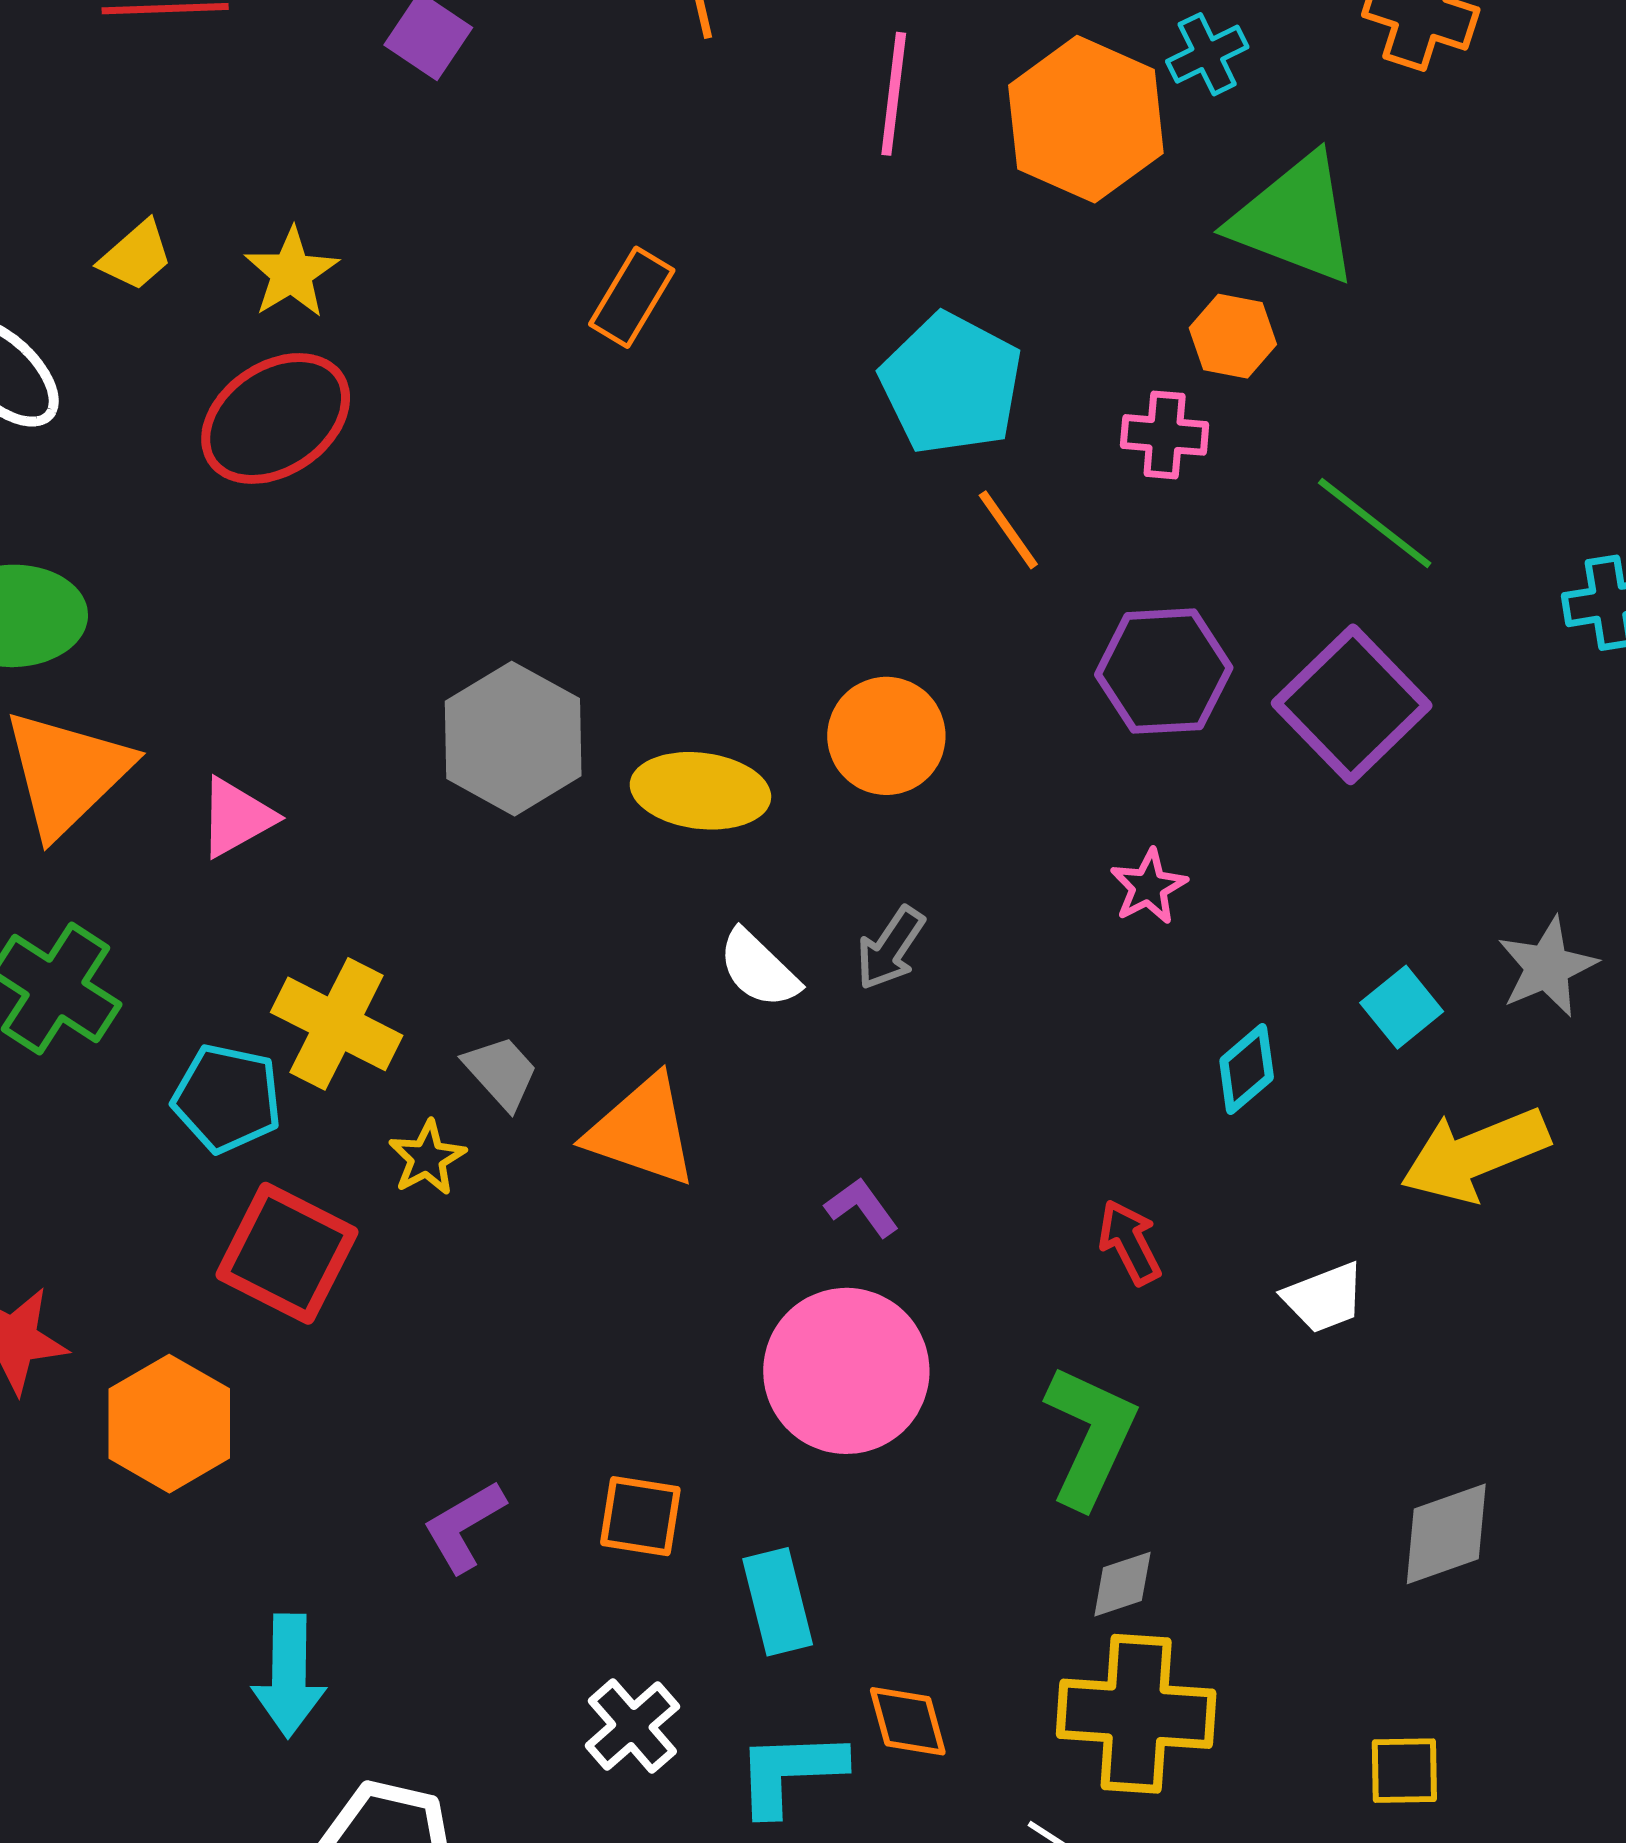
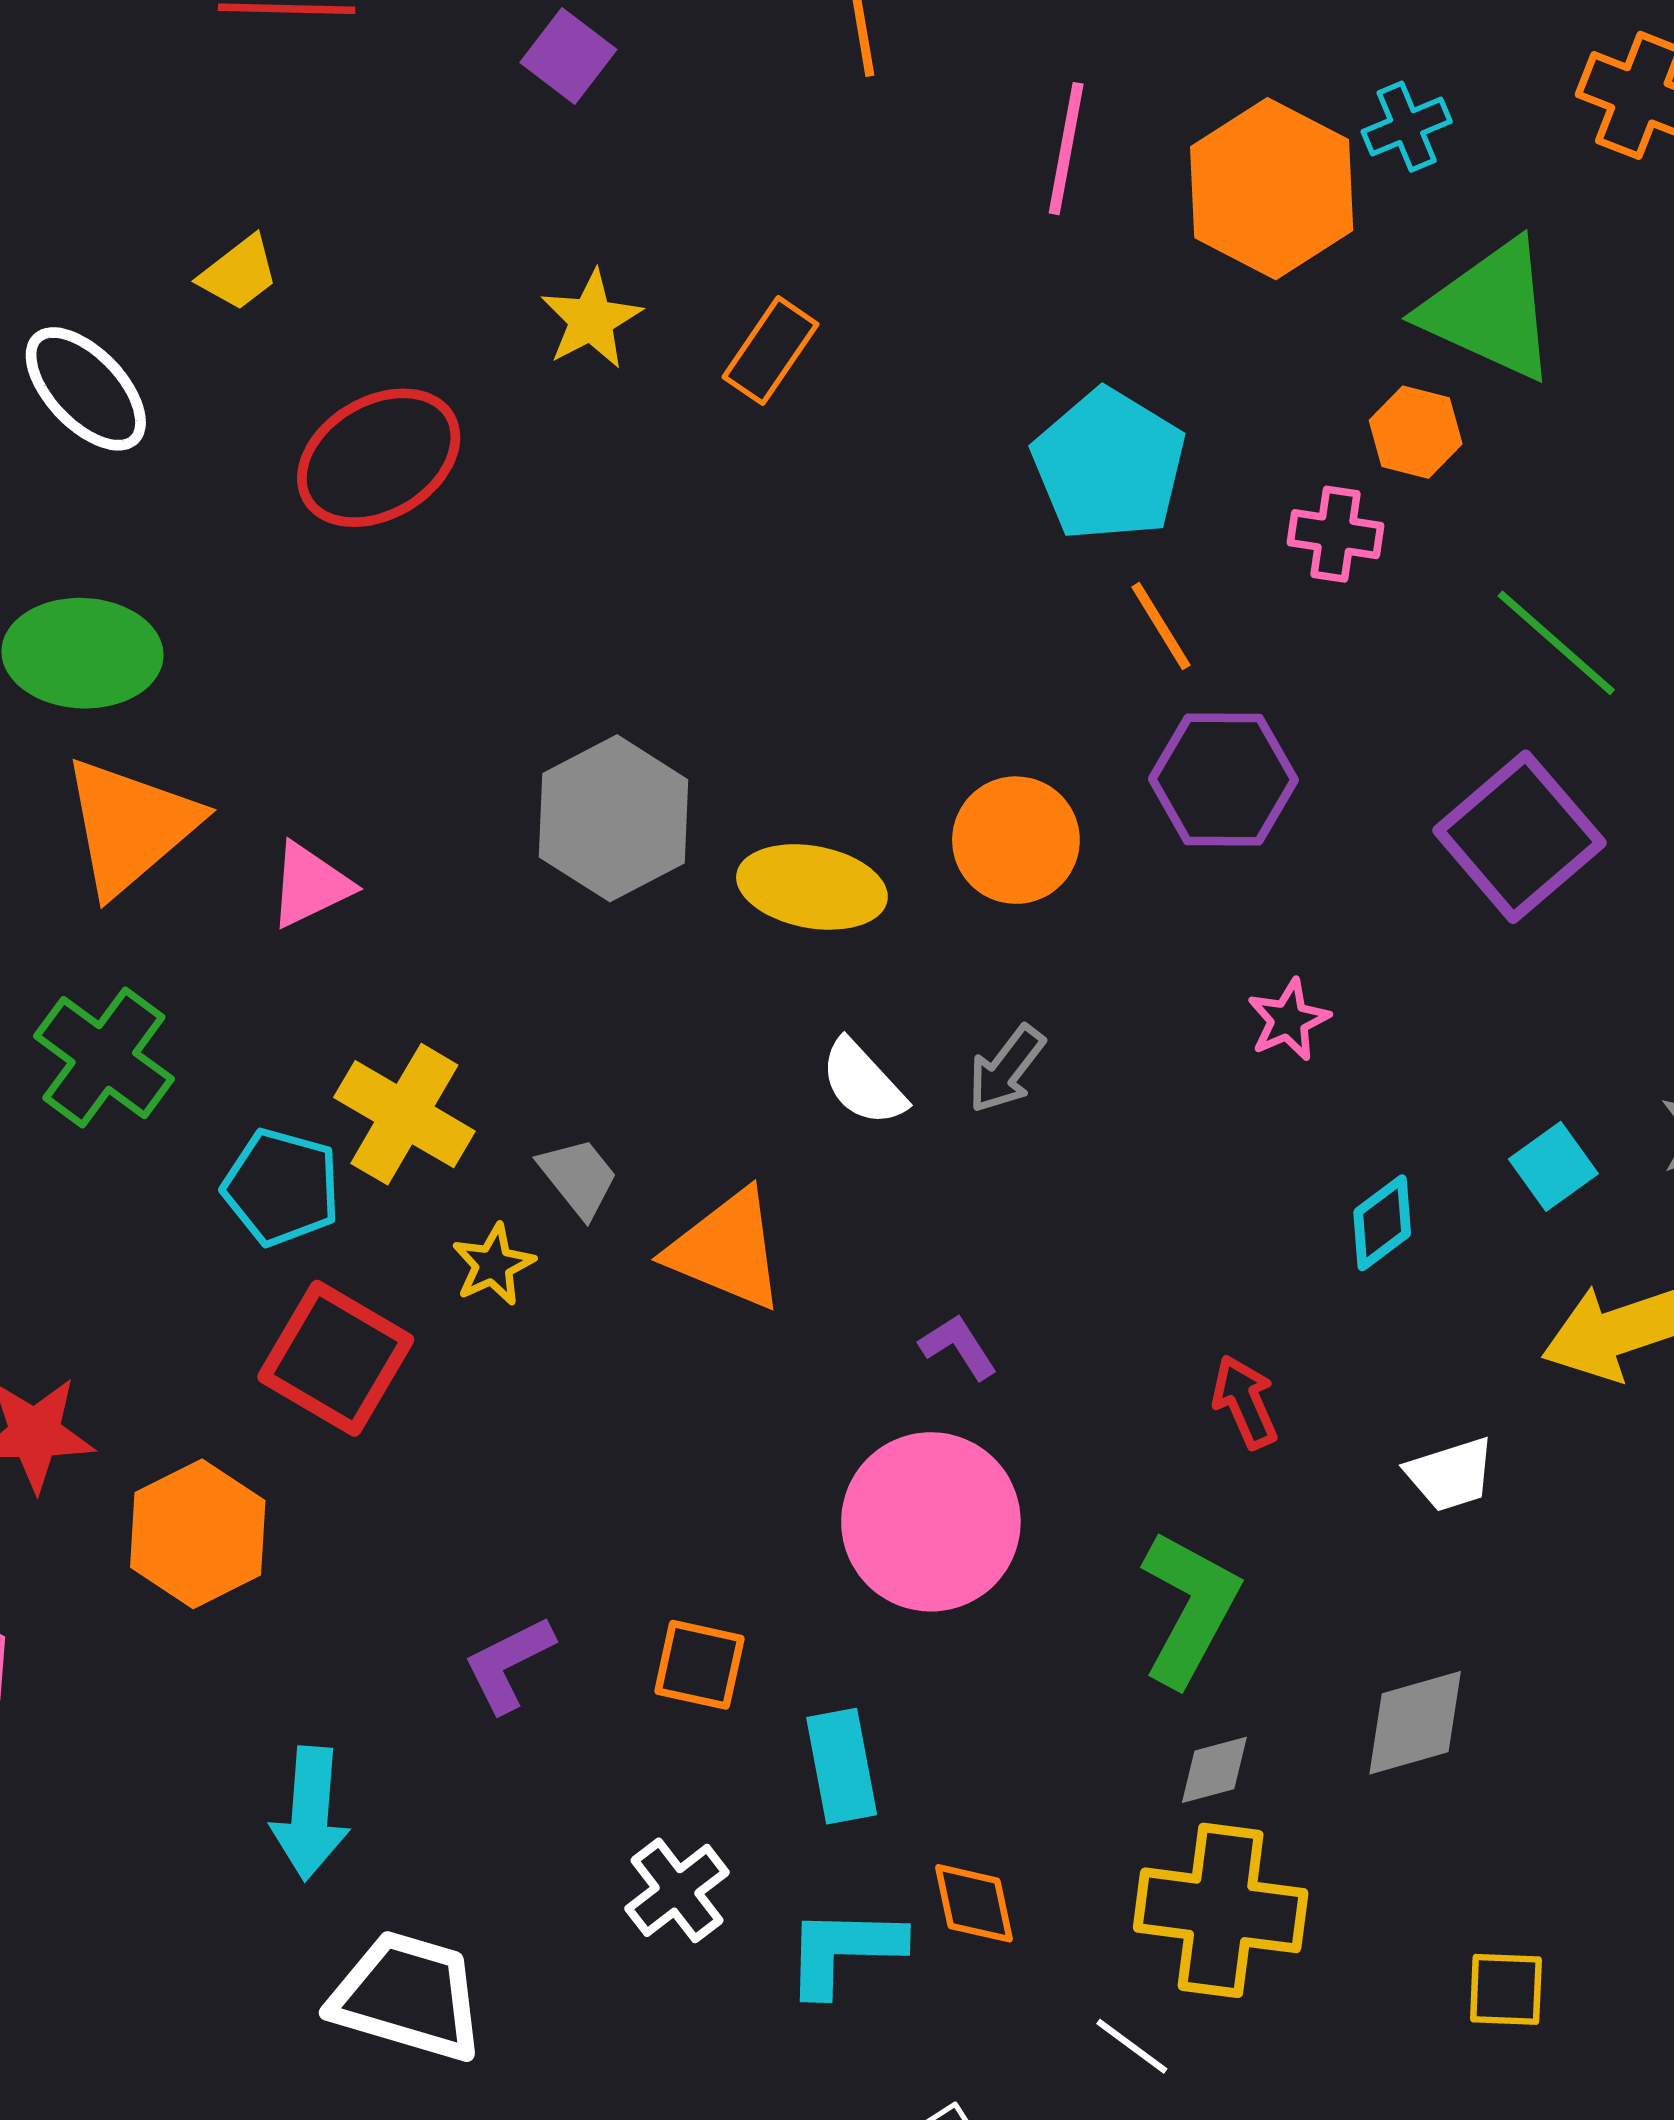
yellow star: (291, 273) -> (591, 320), moved
purple hexagon: (1164, 671) -> (1223, 779), moved
gray diamond: (1446, 1534) -> (1415, 1723), moved

